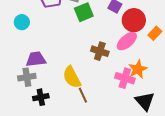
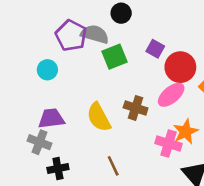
cyan circle: (22, 22) -> (47, 70), moved
gray cross: (27, 77) -> (39, 142), turned 30
yellow semicircle: (72, 77) -> (99, 117), moved

